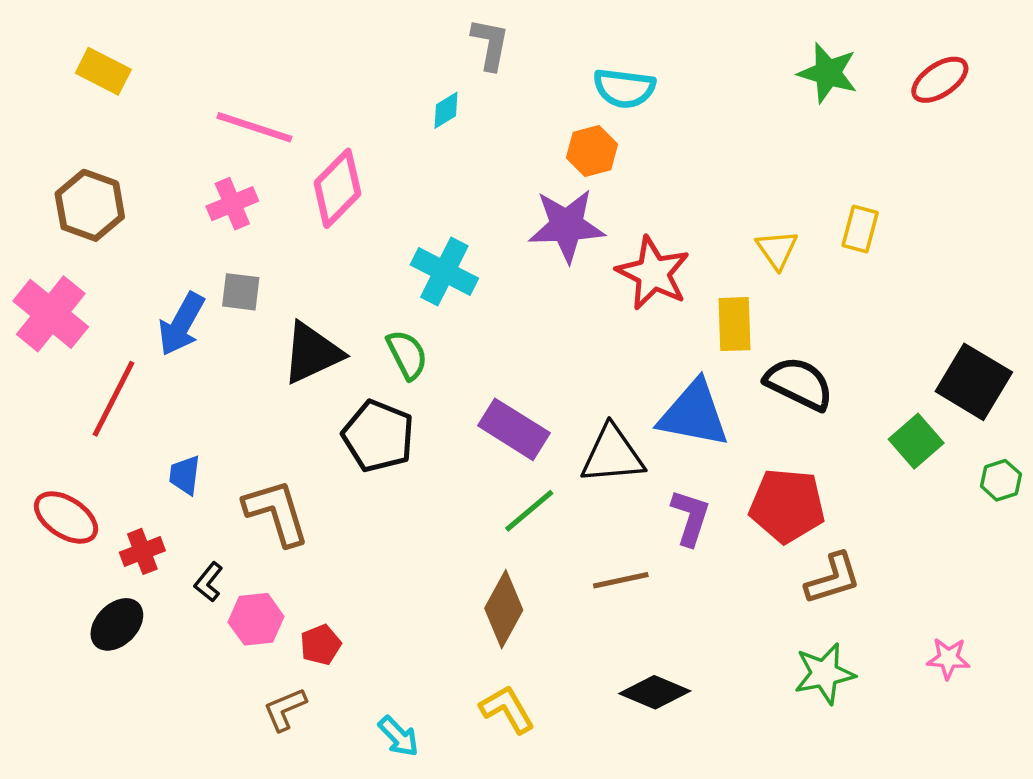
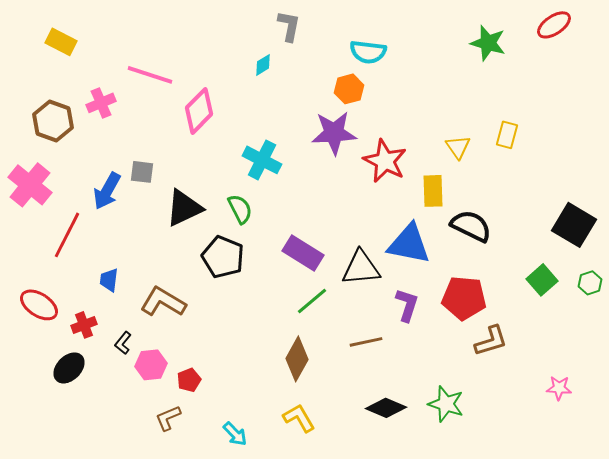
red ellipse: (940, 80) -> (554, 25), moved
pink cross: (232, 204) -> (101, 103), moved
green square: (916, 441) -> (542, 280), moved
brown L-shape: (276, 512) -> (163, 302), turned -42
green star: (824, 674) -> (446, 404), moved, turned 30

